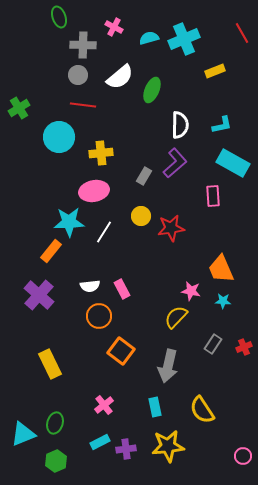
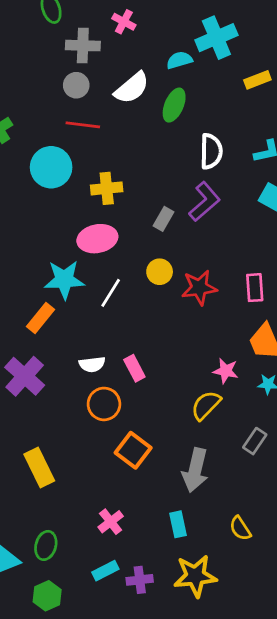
cyan semicircle: (149, 38) -> (179, 60), moved
pink rectangle: (213, 196) -> (255, 288), moved
yellow semicircle: (202, 410) -> (240, 528), size x0.7

